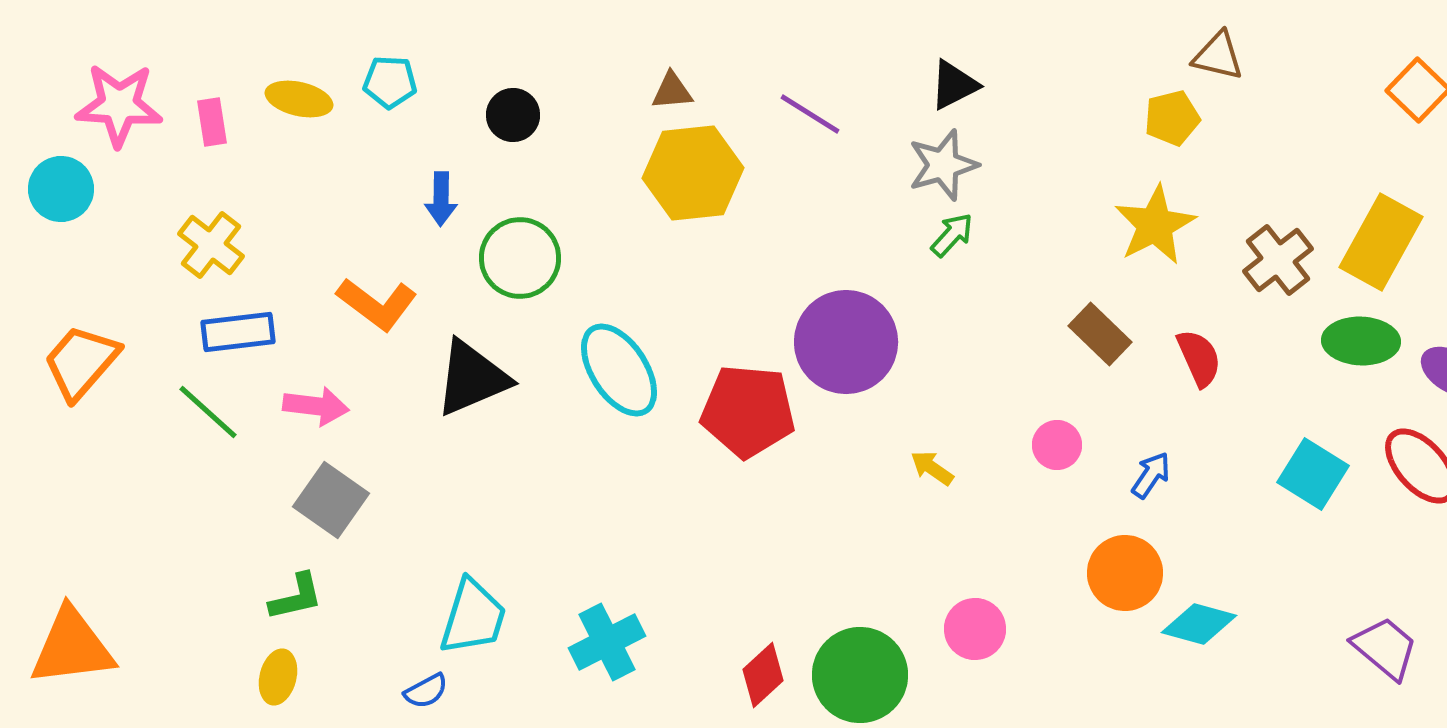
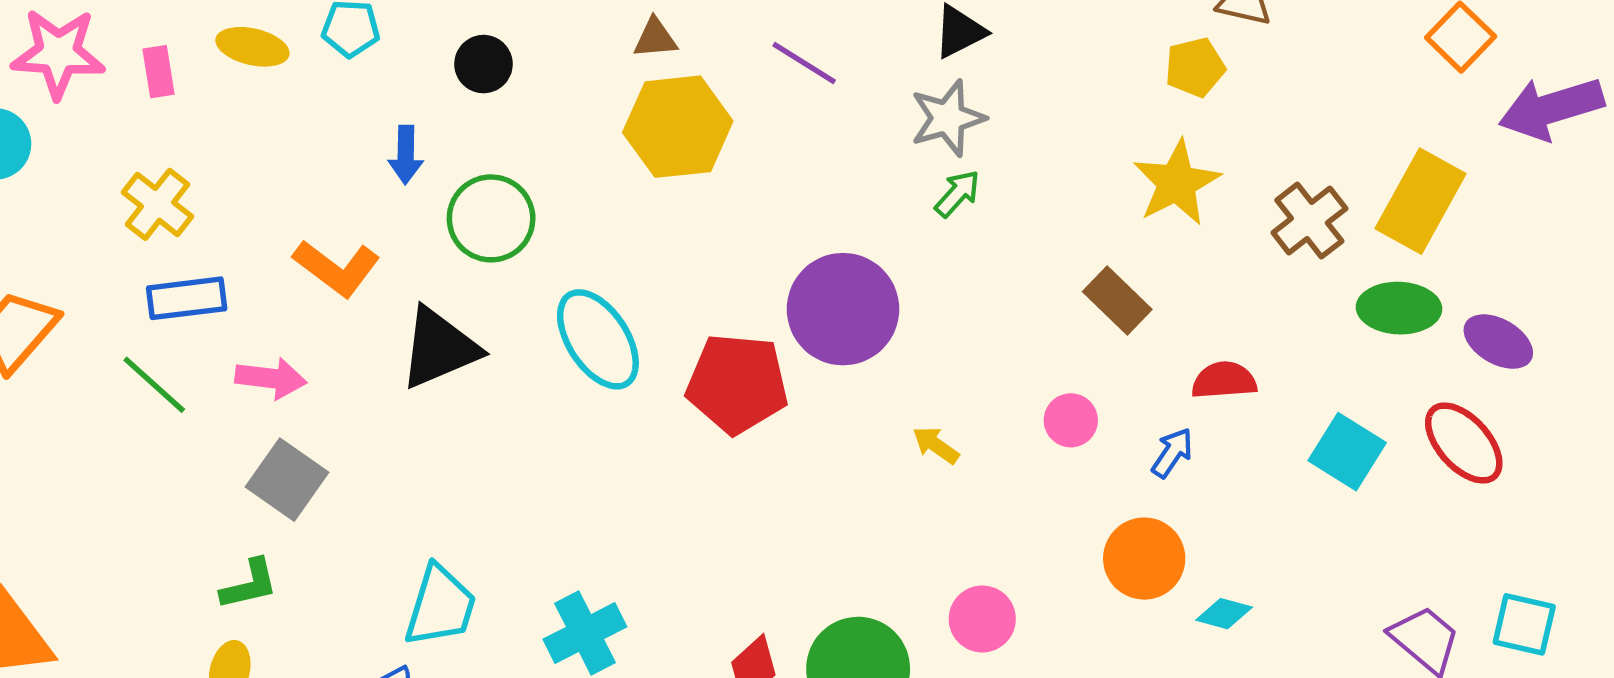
red semicircle: (1199, 358) -> (1224, 380), moved, turned -70
cyan diamond: (1199, 624) -> (1224, 614), size x0.7

